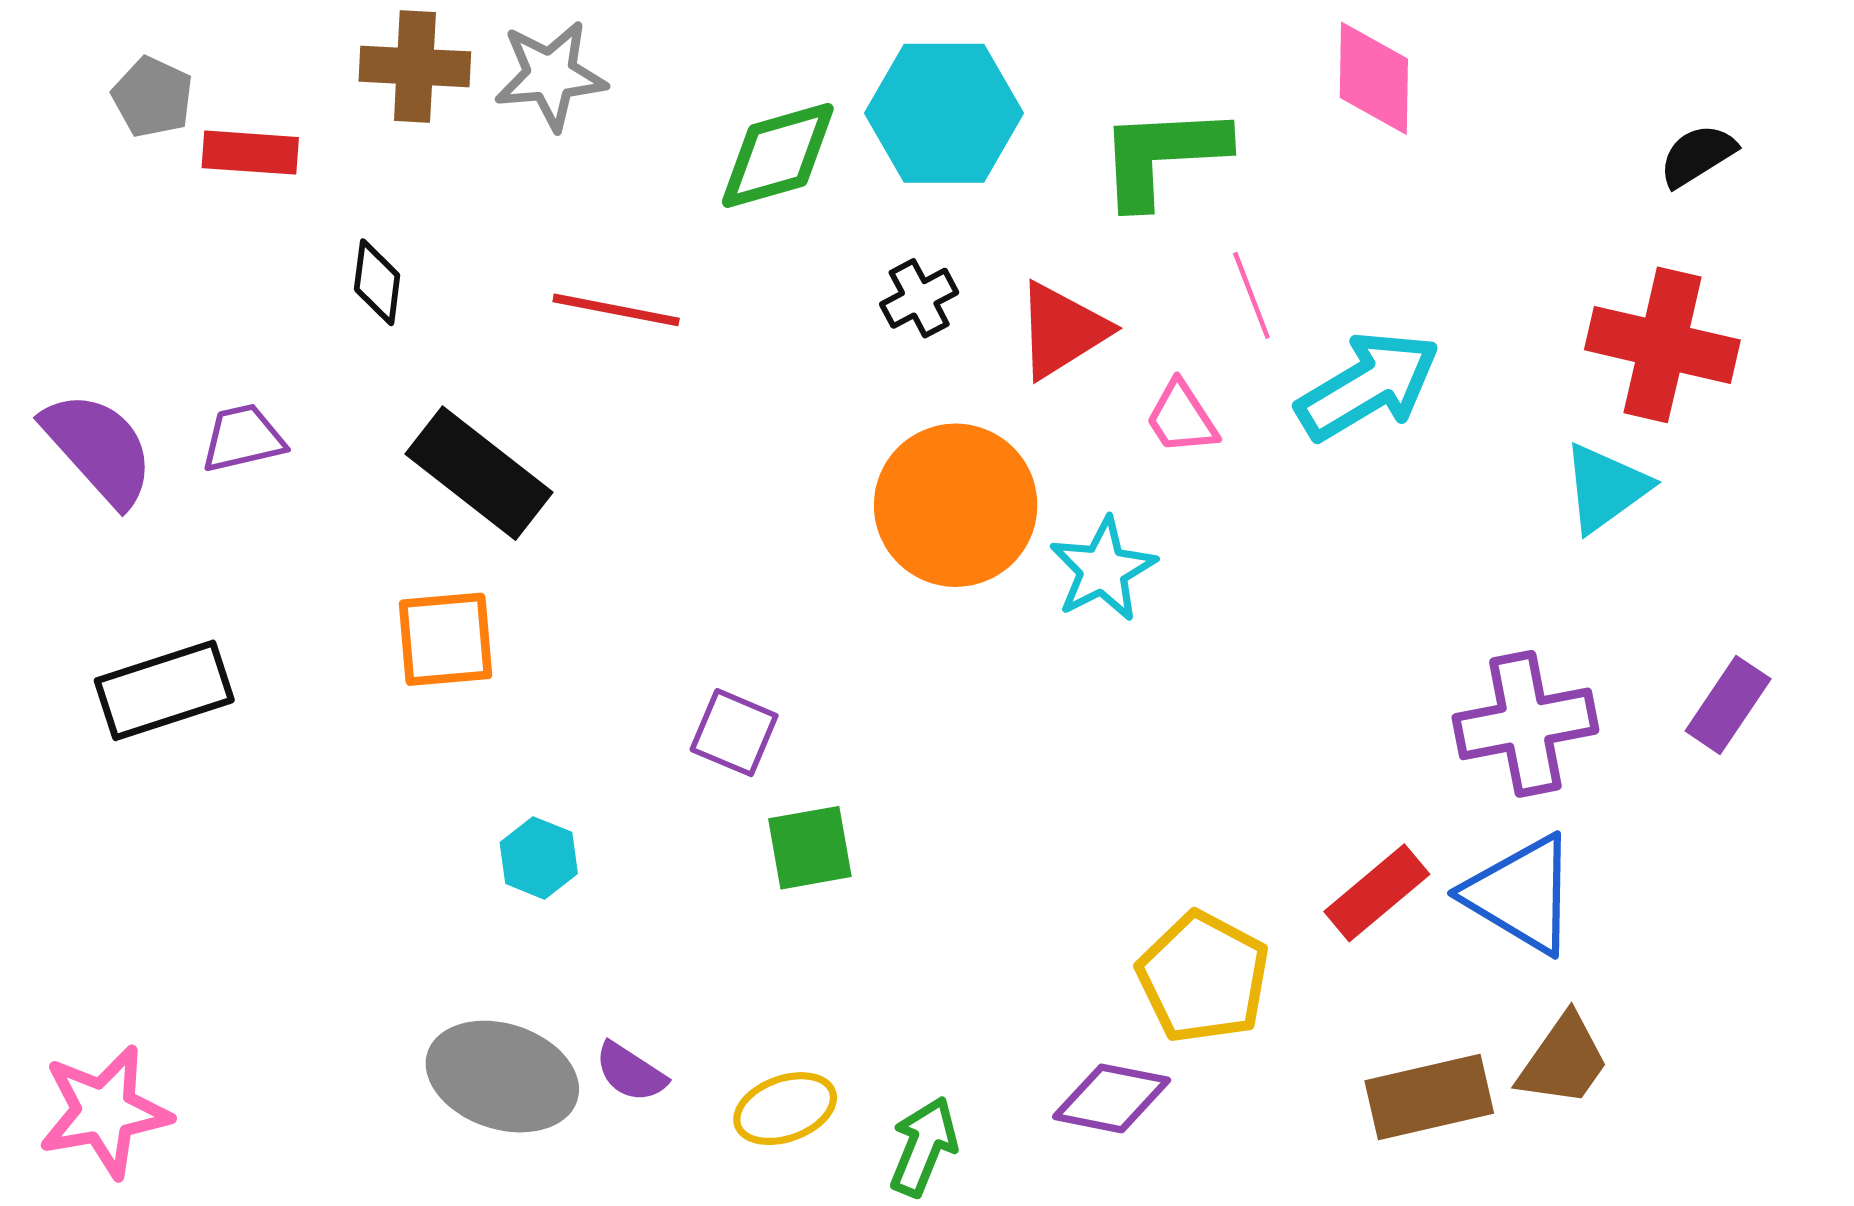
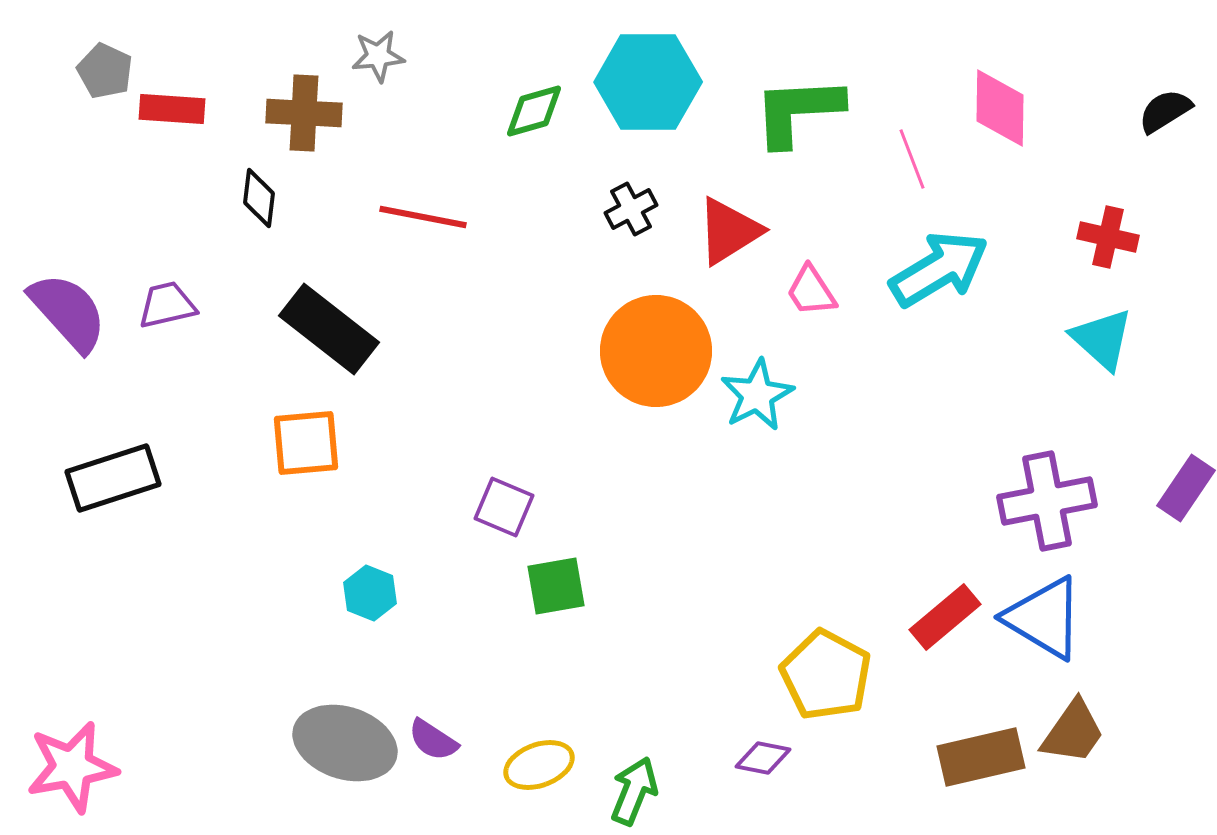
brown cross: (415, 67) -> (304, 113), moved
gray star: (550, 75) -> (378, 56), size x0.7
pink diamond: (1374, 78) -> (1000, 108), moved
green diamond: (778, 155) -> (534, 111), size x0.7
pink line: (1251, 295) -> (912, 159), moved
red cross: (1662, 345) -> (1108, 237), moved, size x0.6
cyan triangle: (1606, 488) -> (1102, 339), turned -42
purple diamond: (1112, 1098) -> (763, 758), size x0.7

